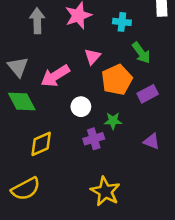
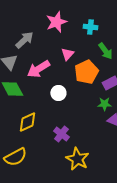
gray arrow: (37, 21) -> (24, 40), moved, turned 48
green star: (113, 121) -> (104, 104), moved
purple cross: (94, 139) -> (61, 134), moved, turned -35

